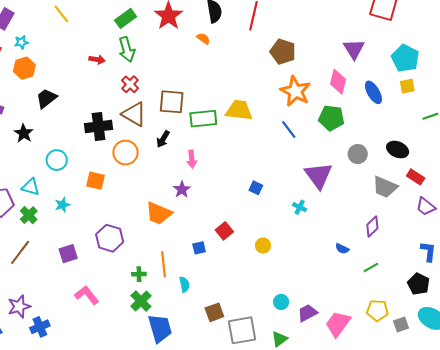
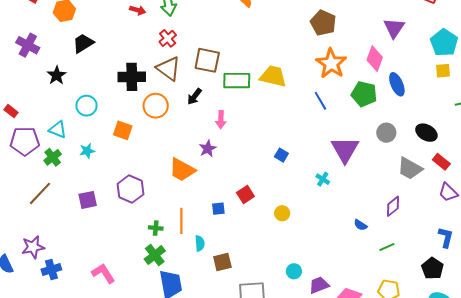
blue ellipse: (373, 92) -> (397, 84), moved
pink L-shape: (87, 295) -> (103, 273), moved
brown square: (214, 312) -> (222, 262), moved

